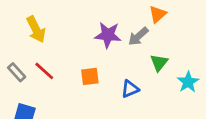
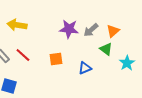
orange triangle: (158, 14) -> (113, 31), moved
yellow arrow: (36, 29) -> (17, 25), turned 126
green triangle: (159, 63) -> (106, 49), turned -32

